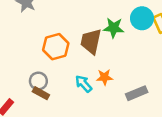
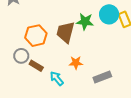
gray circle: (38, 81) -> (21, 56), moved
cyan arrow: (84, 84) -> (57, 78), moved
brown rectangle: (41, 93) -> (36, 66), moved

